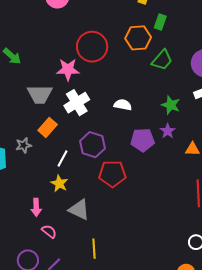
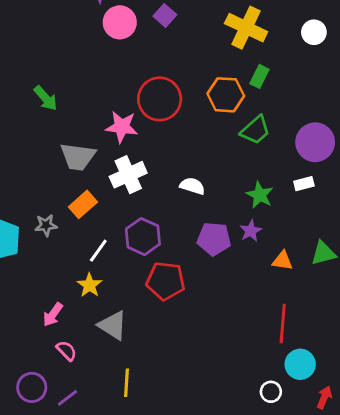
pink arrow: (36, 207) -> (53, 315), turned 30

